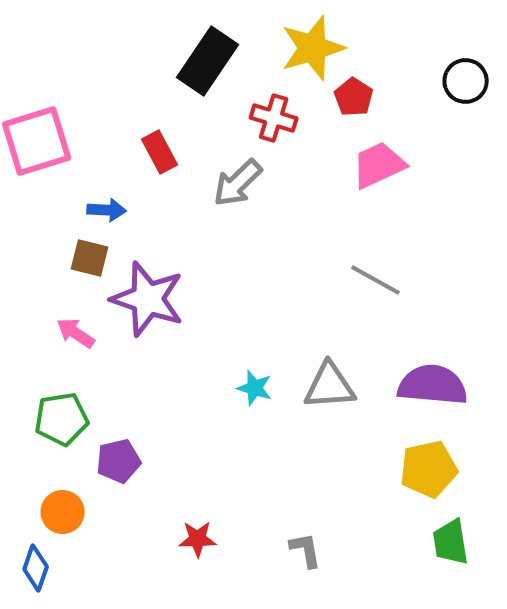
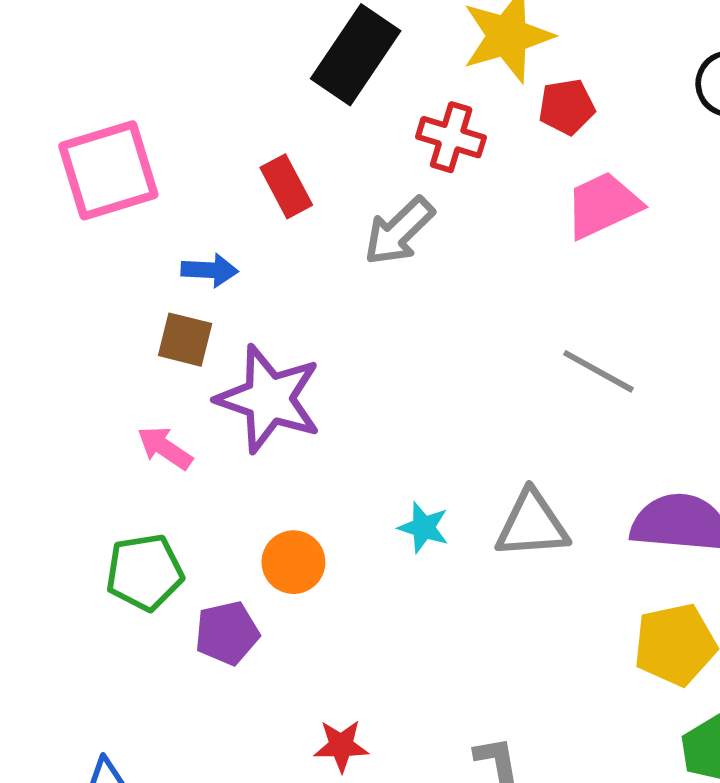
red pentagon: (354, 97) -> (567, 107), turned 30
orange circle: (63, 512) -> (293, 562), moved

